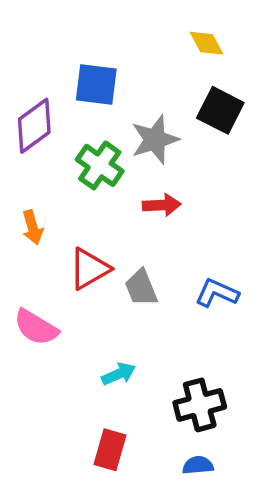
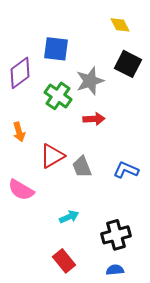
red rectangle: (110, 450) -> (64, 261), turned -55

